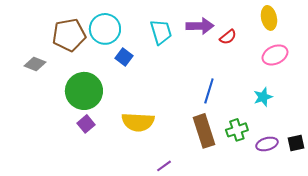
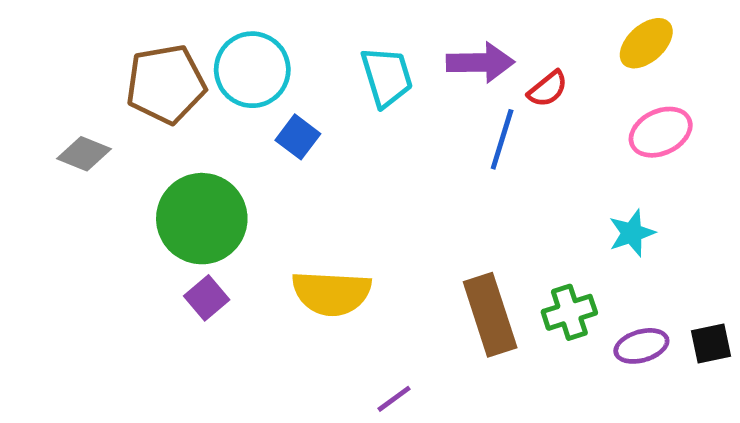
yellow ellipse: (269, 18) -> (646, 43), turned 60
blue line: (209, 91) -> (502, 139), moved

